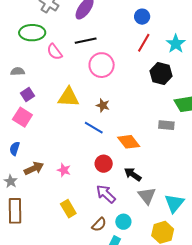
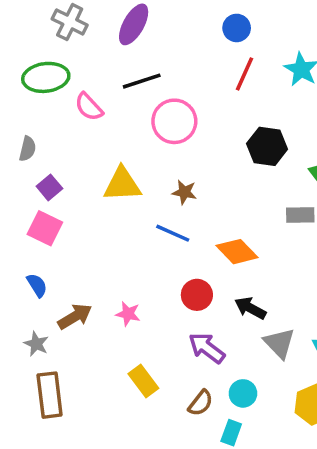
gray semicircle: (18, 71) -> (28, 149), turned 112
black hexagon: (161, 73) -> (267, 146), moved
blue semicircle: (15, 149) -> (37, 285), turned 136

